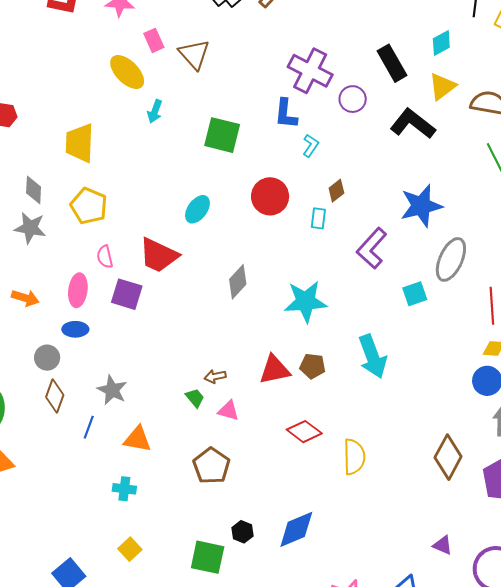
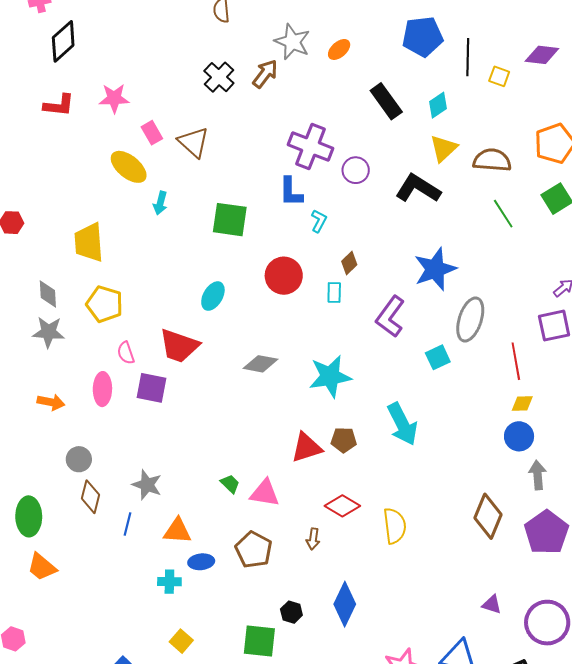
black rectangle: (392, 63) -> (386, 101), moved
gray diamond: (238, 282) -> (260, 364), turned 64
blue ellipse: (75, 329) -> (201, 562), moved
brown arrow: (215, 376) -> (313, 539), moved, turned -65
pink triangle: (228, 411) -> (265, 493), size x1.4
blue diamond: (296, 529) -> (345, 604), turned -36

